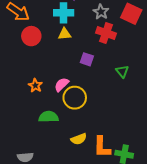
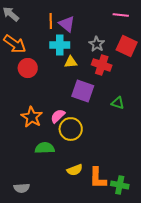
yellow triangle: (65, 34) -> (71, 62), moved
purple square: (87, 59) -> (83, 91), size x1.6
green triangle: (122, 71) -> (118, 103), turned -32
orange star: (35, 86) -> (32, 117), size x1.5

